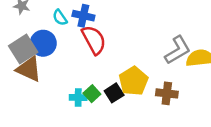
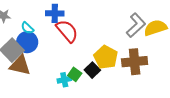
cyan semicircle: (60, 18) -> (27, 28), moved
brown cross: (167, 93) -> (135, 62), size x1.4

